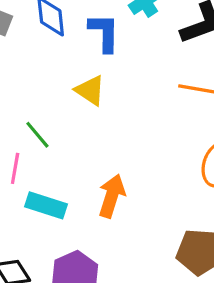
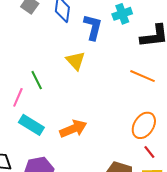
orange arrow: (112, 196) -> (73, 129), turned 36

